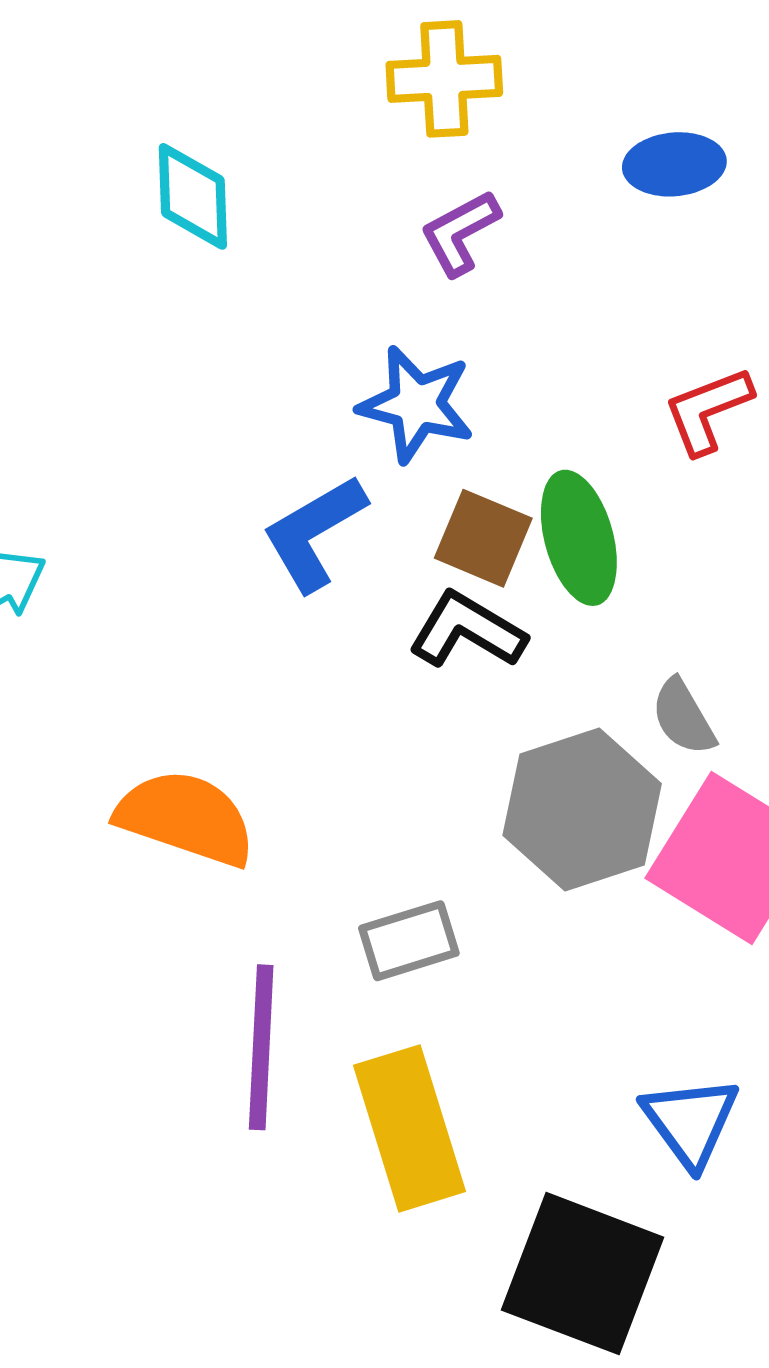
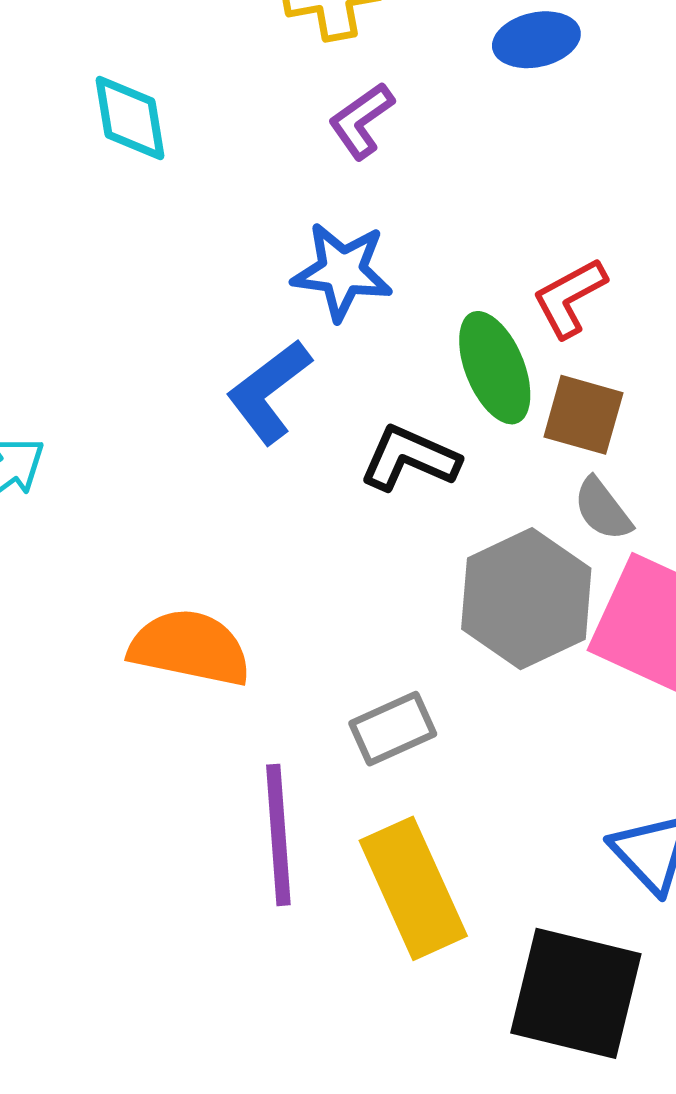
red L-shape: (708, 410) -> (569, 298), moved
brown square: (483, 538) -> (583, 415), moved

